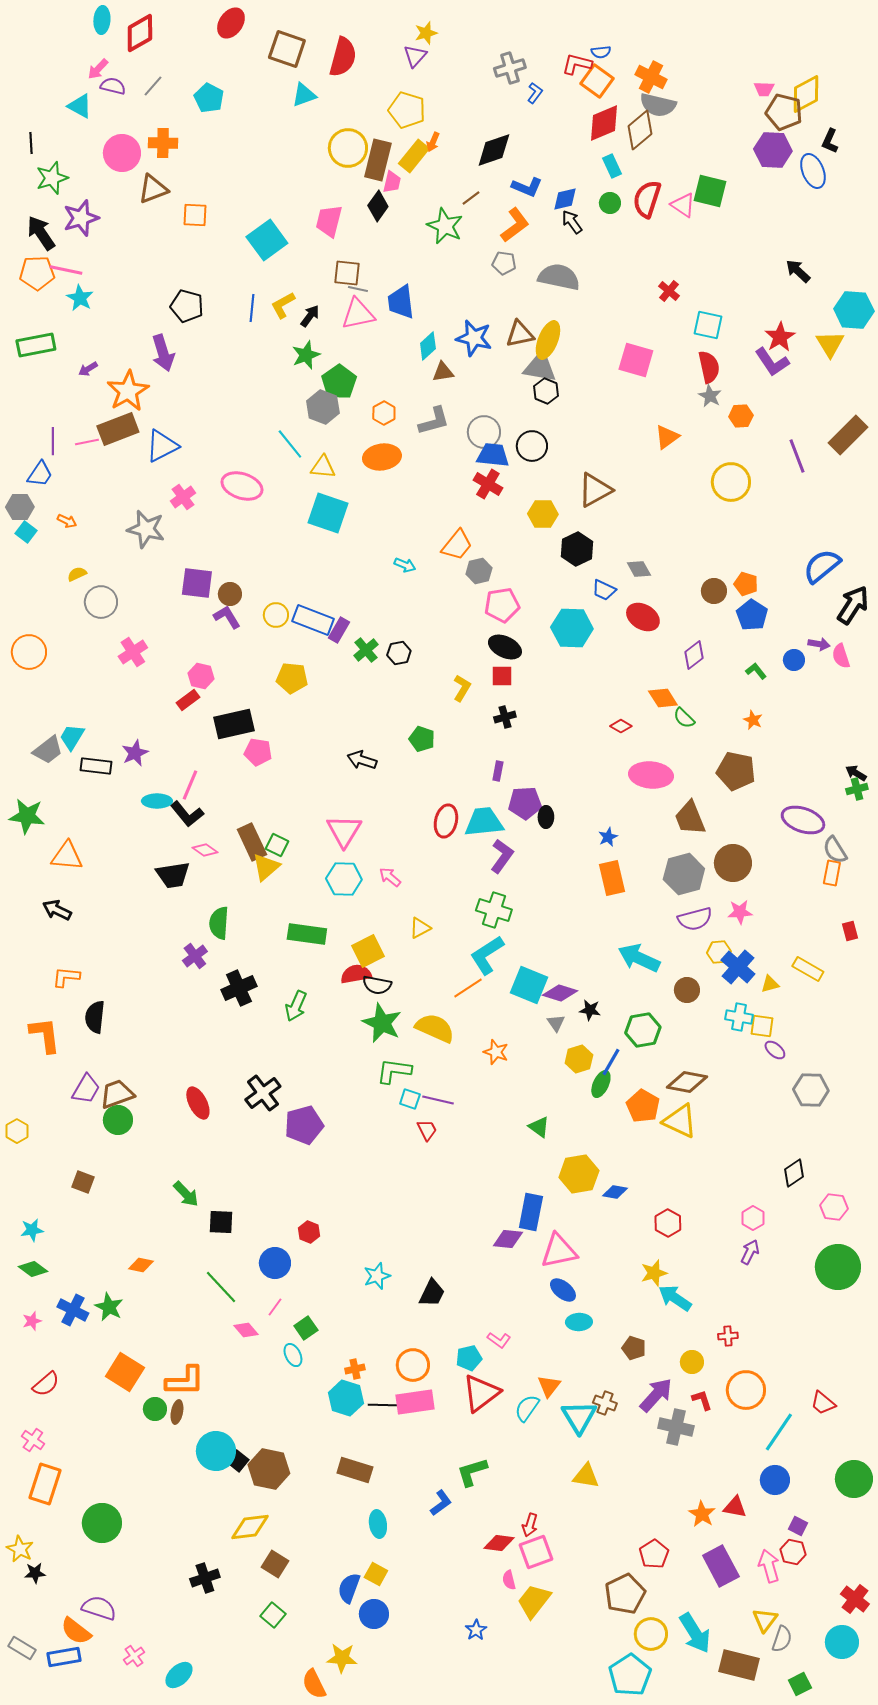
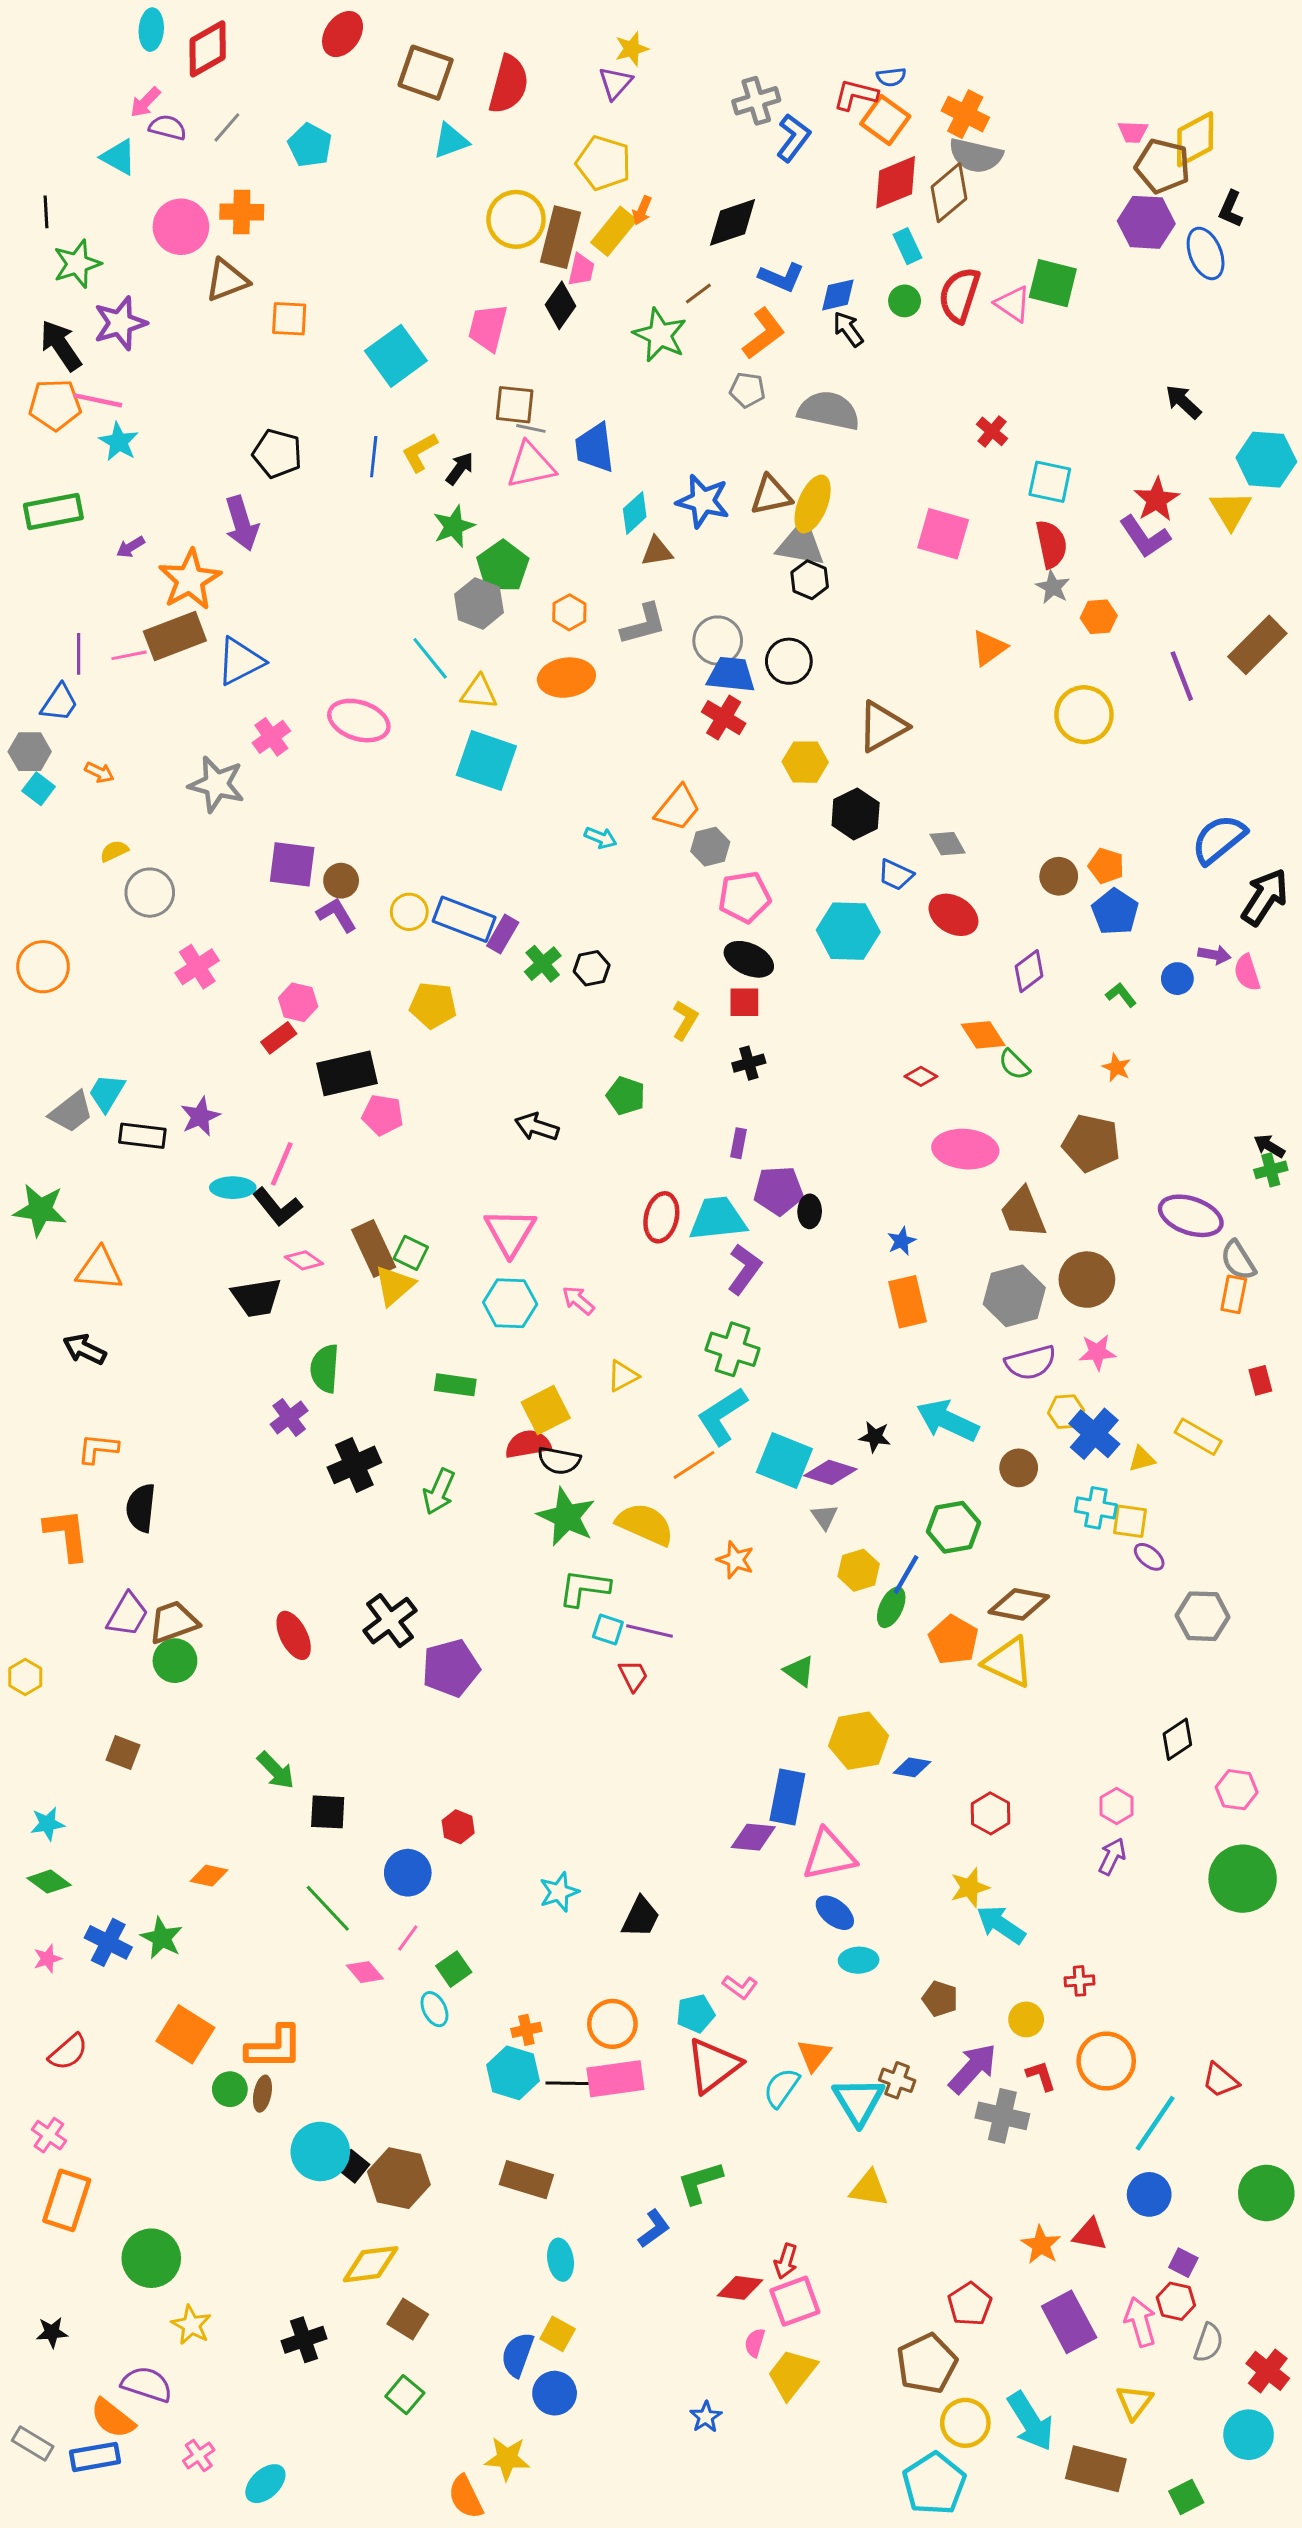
blue L-shape: (535, 93) -> (793, 138), size x1.5
green rectangle: (307, 934) -> (455, 1385), size x0.7
black star: (590, 1010) -> (875, 1437), moved
yellow star: (20, 1549) -> (191, 2325), moved
pink semicircle: (509, 1580) -> (755, 2343), turned 30
gray semicircle: (782, 1639) -> (1208, 2343), moved

